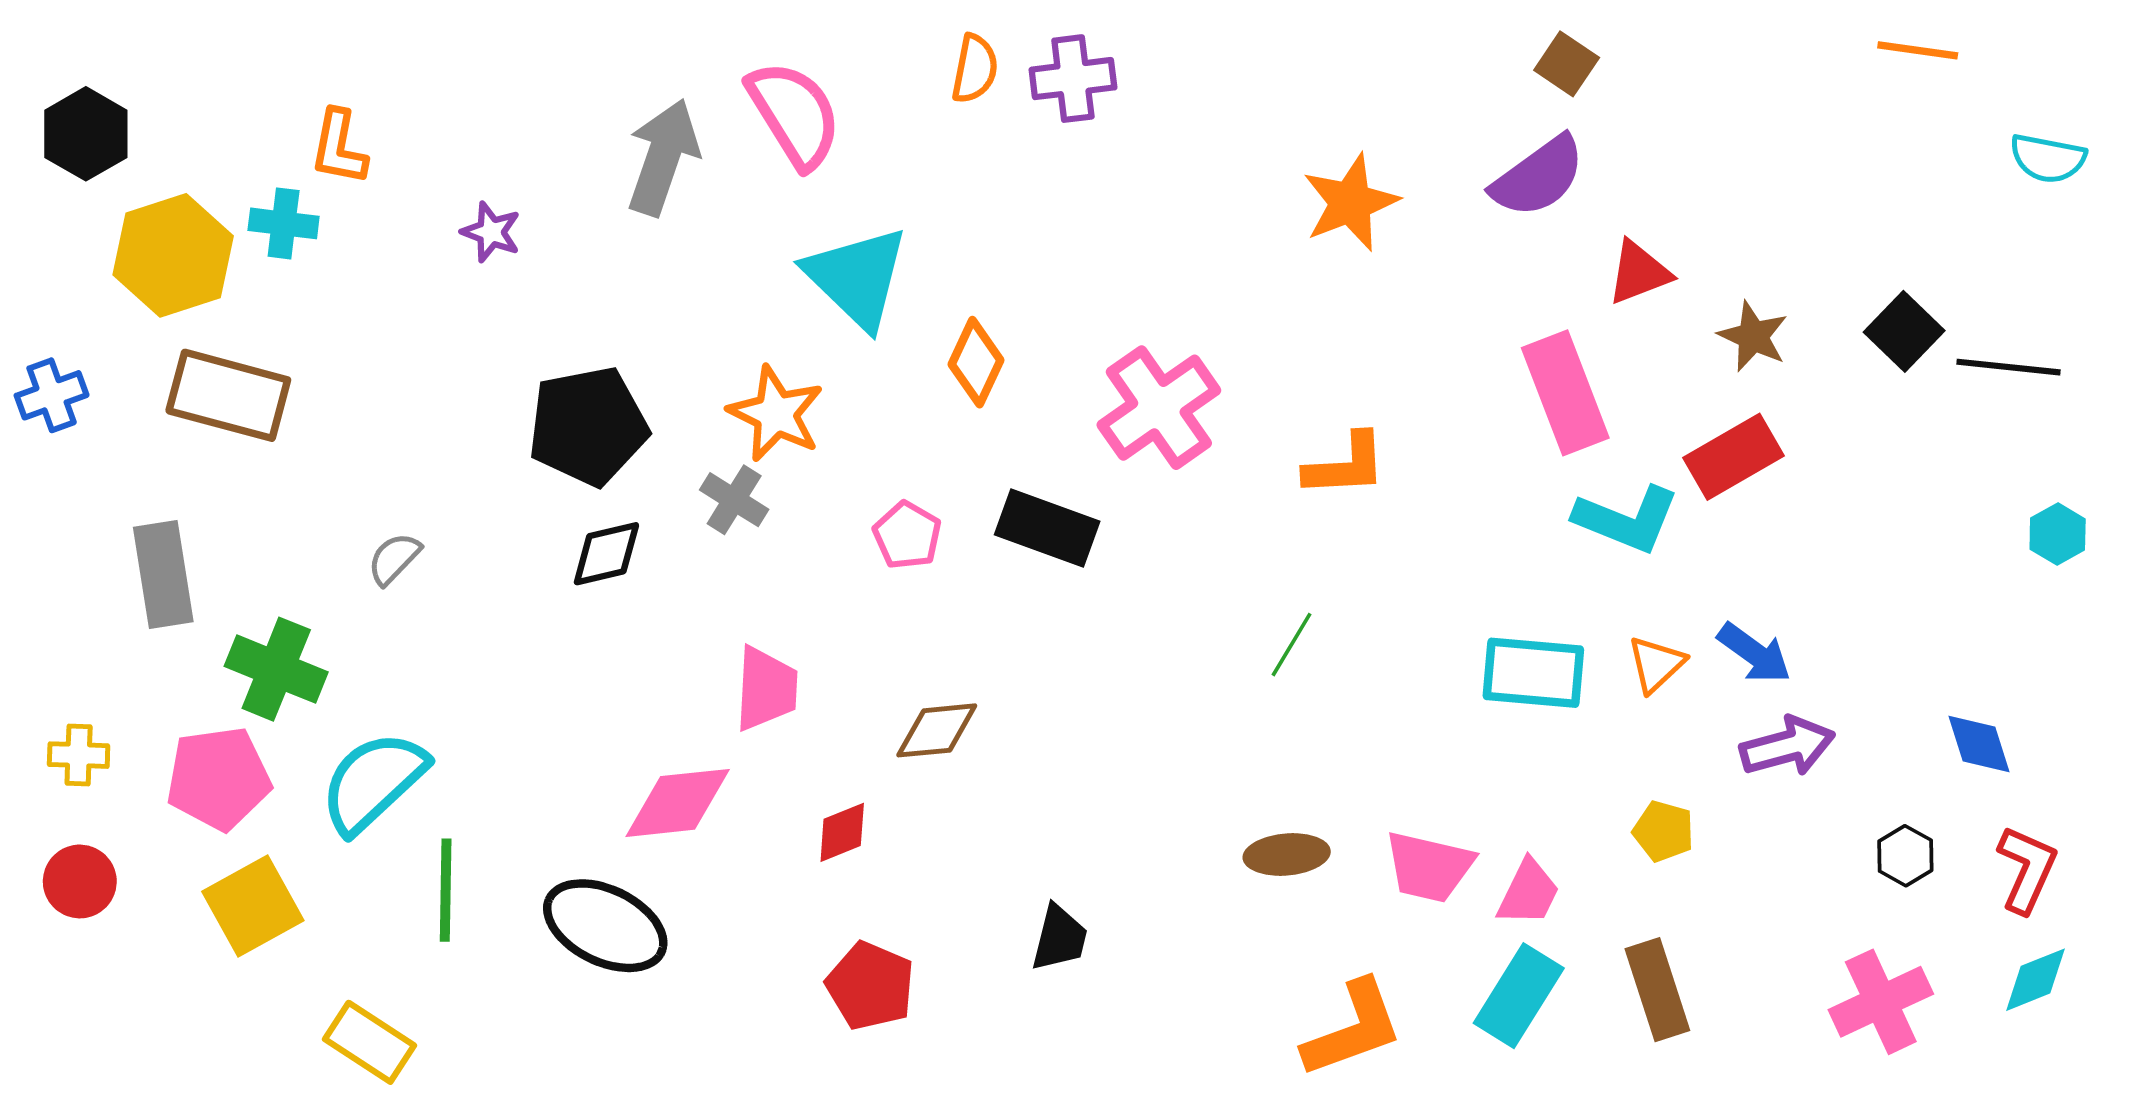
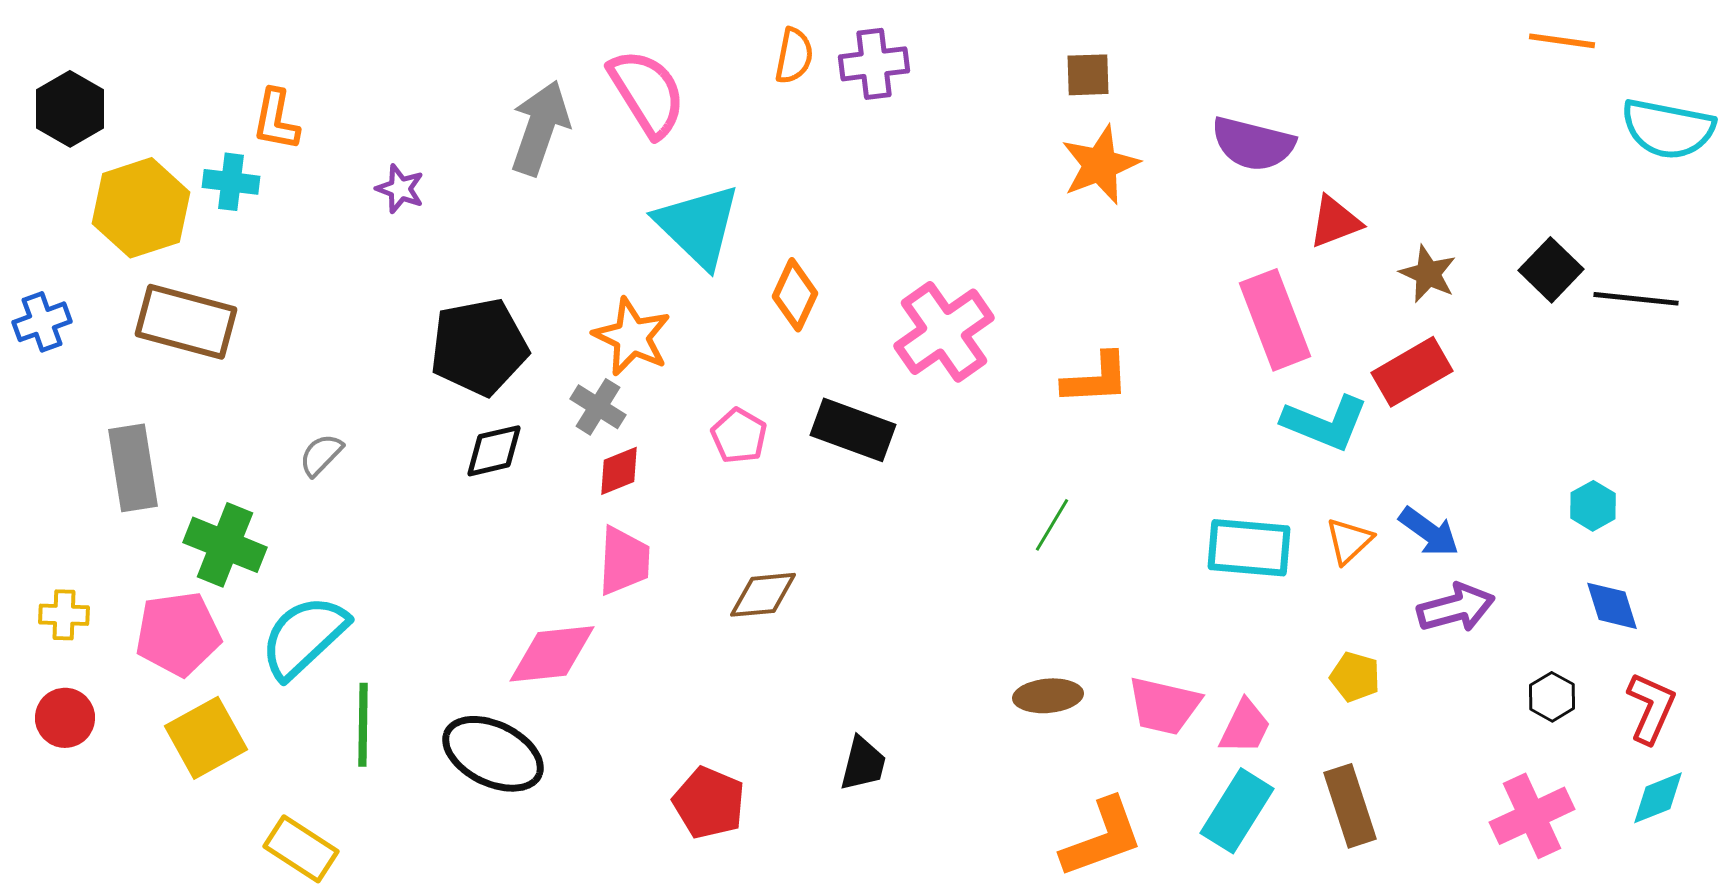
brown square: (1567, 64) -> (1088, 75), moved, turned -36
cyan semicircle: (2048, 158) -> (1668, 129), size x1.5
purple semicircle: (1538, 177) -> (1253, 144), turned 50
cyan hexagon: (2058, 534) -> (1593, 506), moved
red diamond: (842, 832) -> (619, 471), moved

